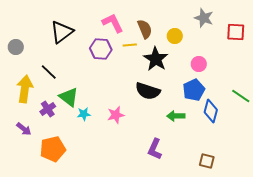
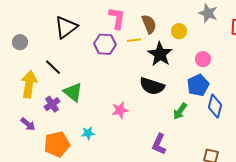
pink L-shape: (113, 23) -> (117, 18), turned 35
cyan star: (84, 114) -> (88, 133), moved
green arrow: (176, 116) -> (180, 111), turned -54

